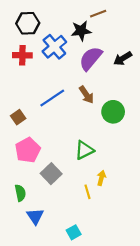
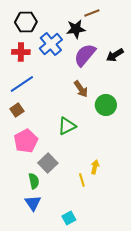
blue line: (52, 98) -> (22, 84), moved
green triangle: (84, 150) -> (67, 126), moved
green semicircle: (20, 193) -> (34, 181), moved

